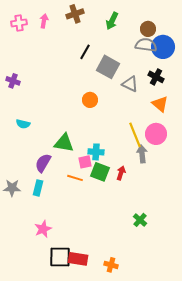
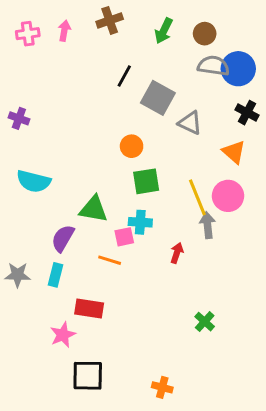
brown circle: (148, 29) -> (205, 34), moved
black cross: (156, 77) -> (247, 113), moved
cyan semicircle: (23, 124) -> (34, 181), size x1.6
green square: (100, 172) -> (146, 181), moved, turned -30
red rectangle: (78, 259) -> (89, 308), moved

